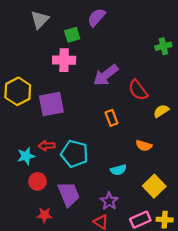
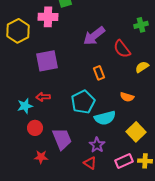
green cross: (163, 46) -> (141, 25), moved
pink cross: (64, 60) -> (48, 17), moved
yellow hexagon: (18, 91) -> (18, 31), moved
cyan pentagon: (74, 154) -> (83, 102), moved, turned 30
cyan semicircle: (118, 170) -> (105, 118), size x1.5

